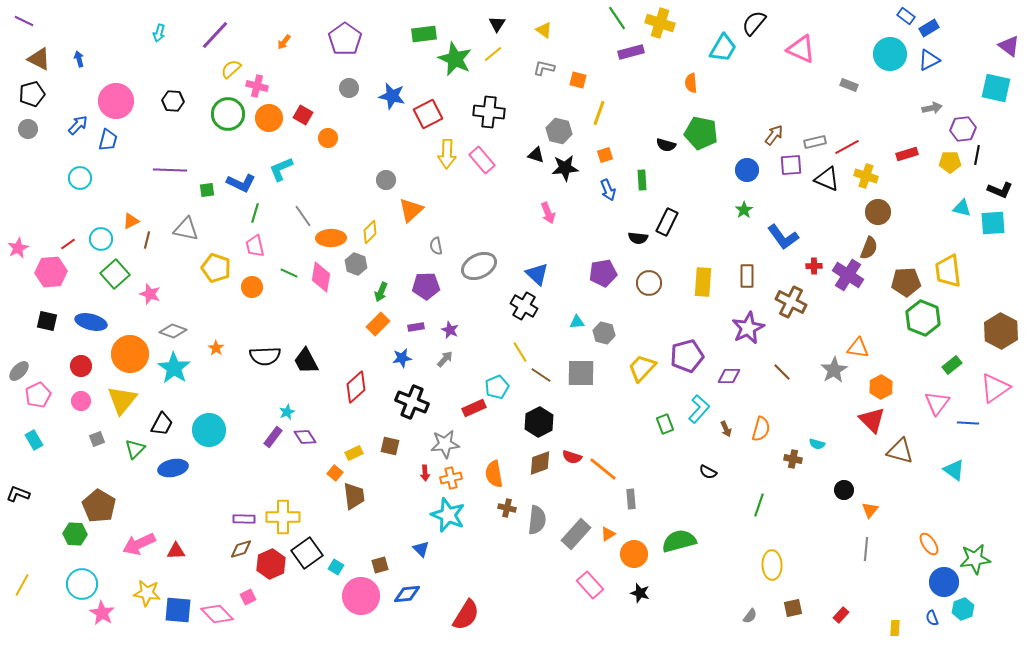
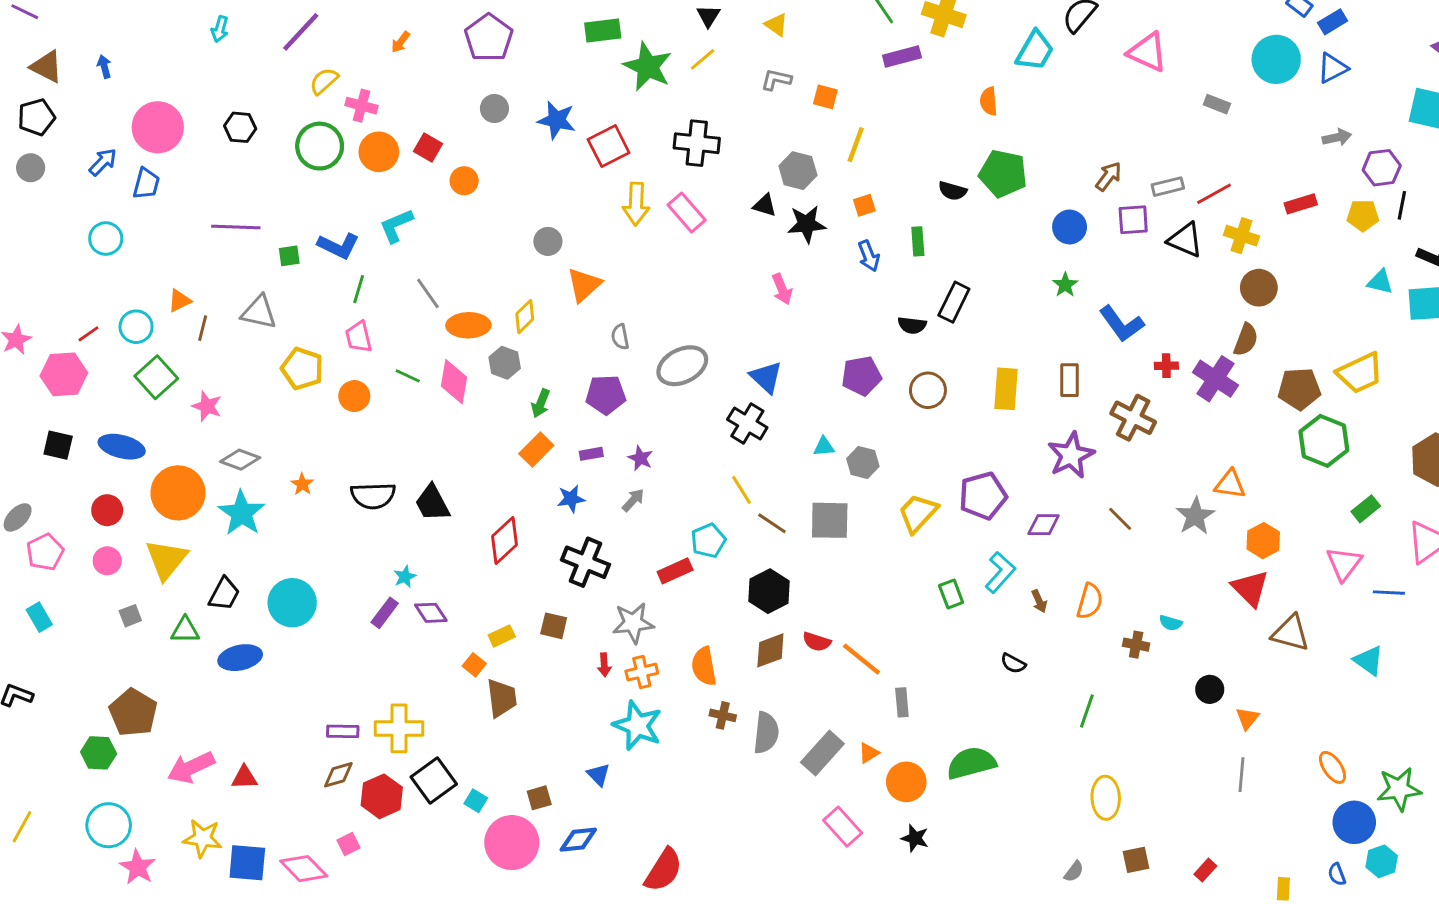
yellow trapezoid: (948, 271) -> (1360, 373), turned -108
green triangle: (135, 449) -> (185, 630), turned 45

